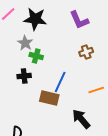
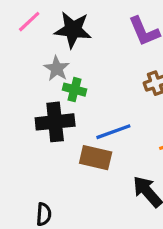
black cross: (24, 76) -> (55, 122), size x1.6
blue line: (60, 82) -> (113, 132), turned 45

